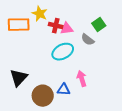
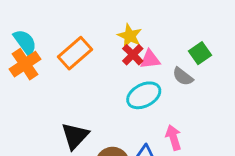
yellow star: (40, 14) -> (130, 36), moved
orange rectangle: (19, 25) -> (75, 53), turned -40
red cross: (56, 26) -> (133, 55), turned 32

